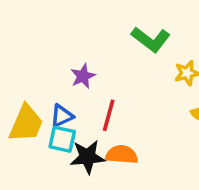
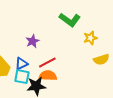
red line: (109, 115) -> (47, 63), turned 48
orange semicircle: (122, 155) -> (48, 76), moved

